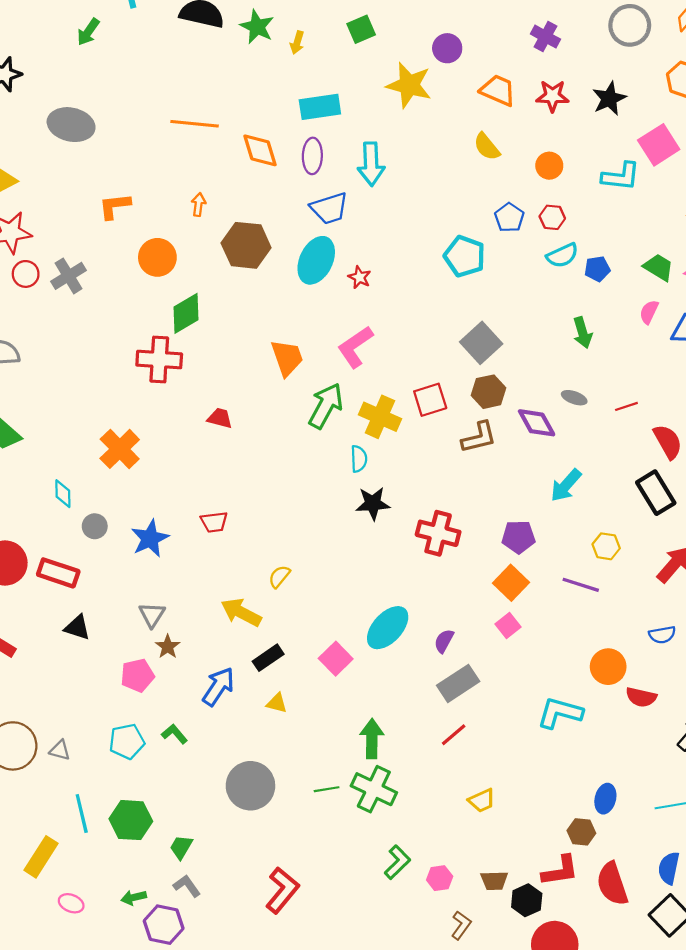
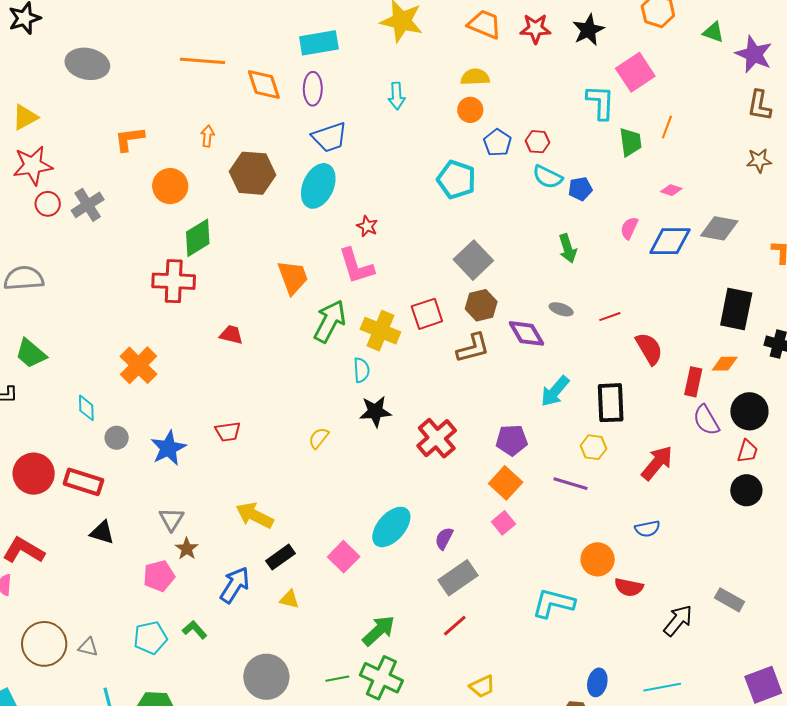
yellow semicircle: (487, 147) -> (475, 77), turned 128
cyan arrow: (371, 164) -> (397, 96), moved, size x0.7
orange circle: (549, 166) -> (470, 110), moved
cyan L-shape: (621, 176) -> (601, 102), turned -93
cyan semicircle: (562, 255) -> (548, 177), turned 52
green trapezoid: (659, 267) -> (630, 142), moved, turned 52
red star: (359, 277) -> (367, 226), moved
pink L-shape: (355, 347) -> (356, 266), turned -72
black rectangle: (656, 493) -> (611, 403), moved, turned 30
red cross: (438, 533) -> (437, 438), turned 36
yellow semicircle: (279, 577) -> (319, 438), moved
green arrow: (372, 739) -> (379, 631), turned 48

